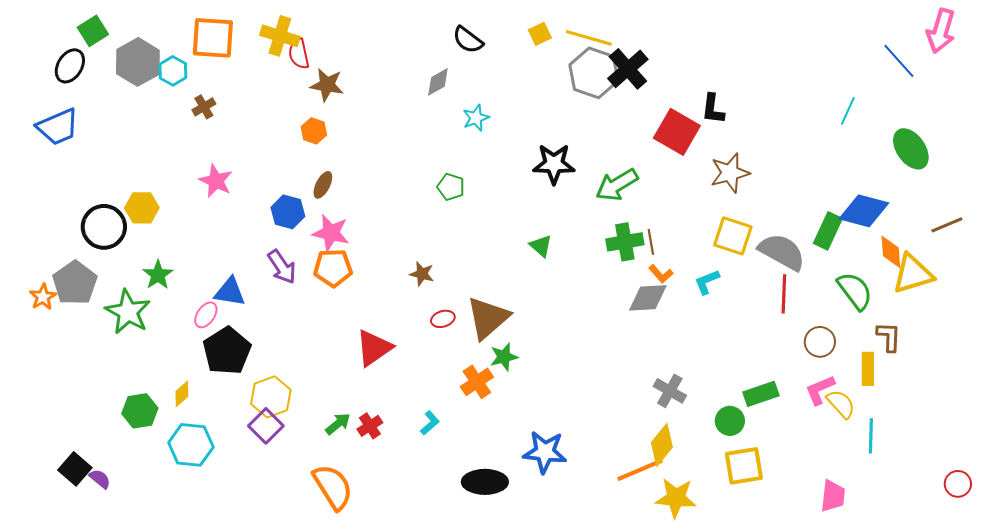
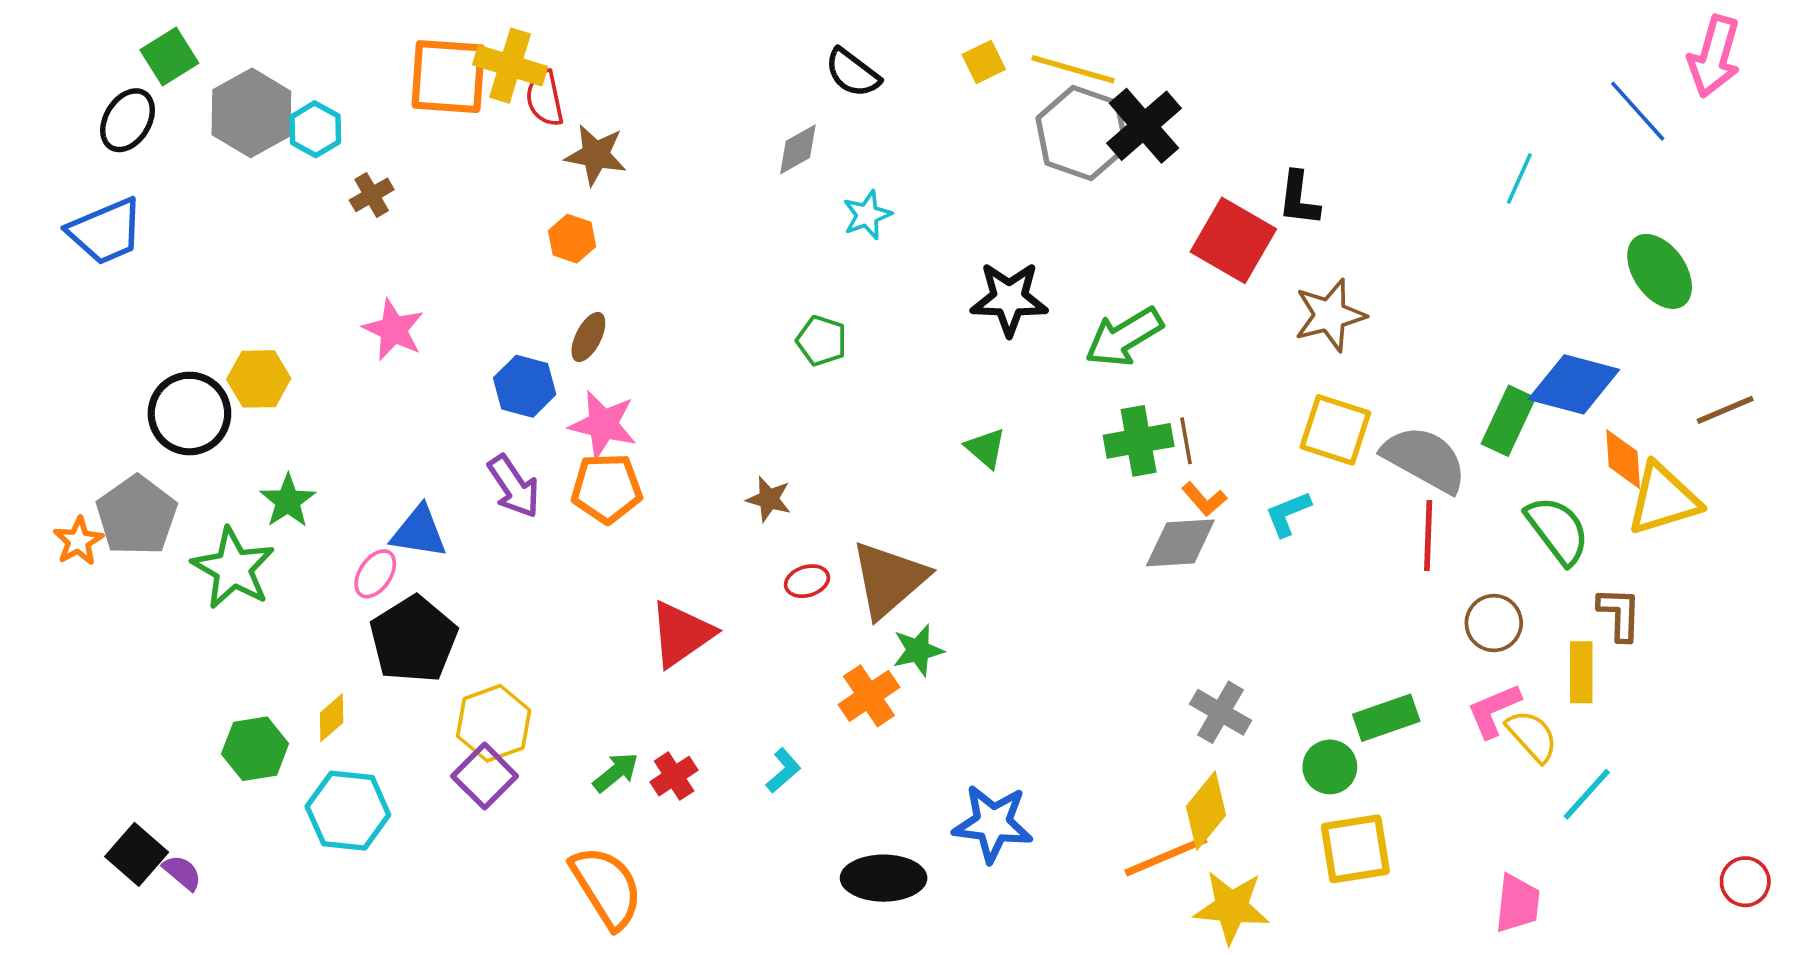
orange square: (213, 38) -> (448, 77), moved
cyan line: (848, 111) -> (1519, 179), moved
cyan line: (871, 436) -> (1587, 794), turned 40

